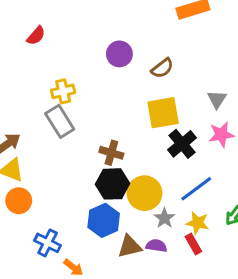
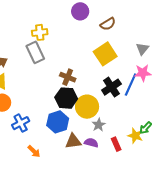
yellow square: (163, 113) -> (105, 54), turned -30
black cross: (182, 144) -> (111, 87), moved
blue line: (196, 189) -> (131, 85), moved, turned -35
yellow star: (198, 223) -> (135, 136), moved
blue cross: (48, 243) -> (21, 123), moved, turned 30

